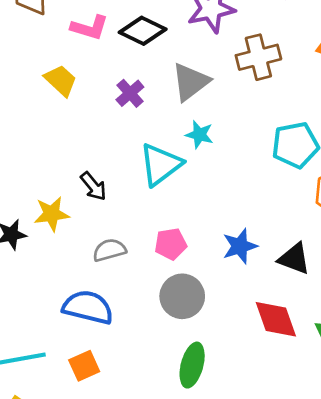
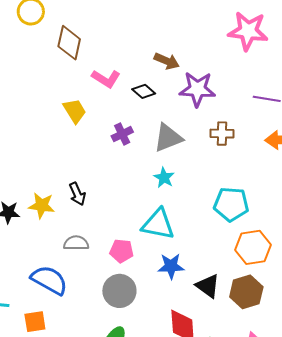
black diamond: (143, 31) -> (144, 91), size x0.7
brown cross: (258, 57) -> (222, 134), size x0.7
cyan triangle: (160, 164) -> (158, 224), moved, turned 33

